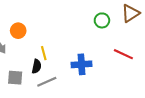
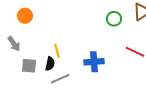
orange circle: (18, 31) -> (25, 16), moved
gray square: (15, 78) -> (29, 66), moved

